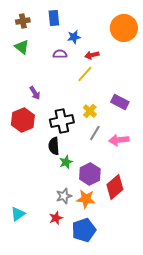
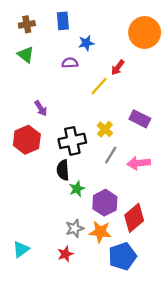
red arrow: (92, 55) -> (118, 67), moved, turned -40
blue pentagon: (84, 230) -> (122, 256), moved

